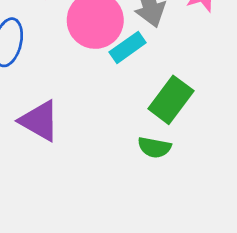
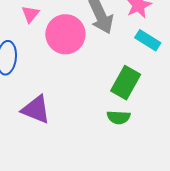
cyan rectangle: (128, 47) -> (148, 40), moved, turned 75

